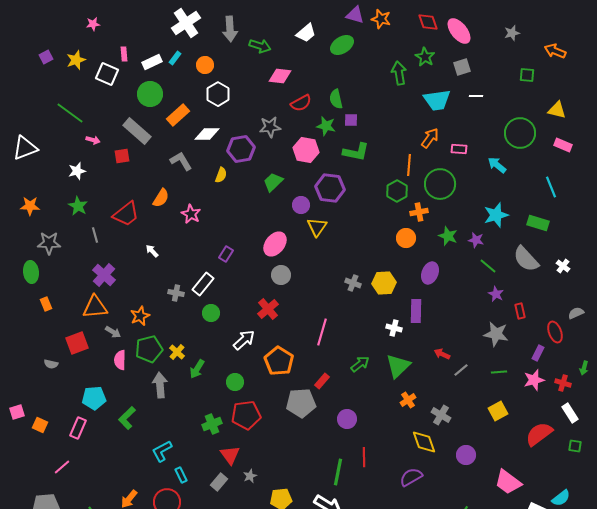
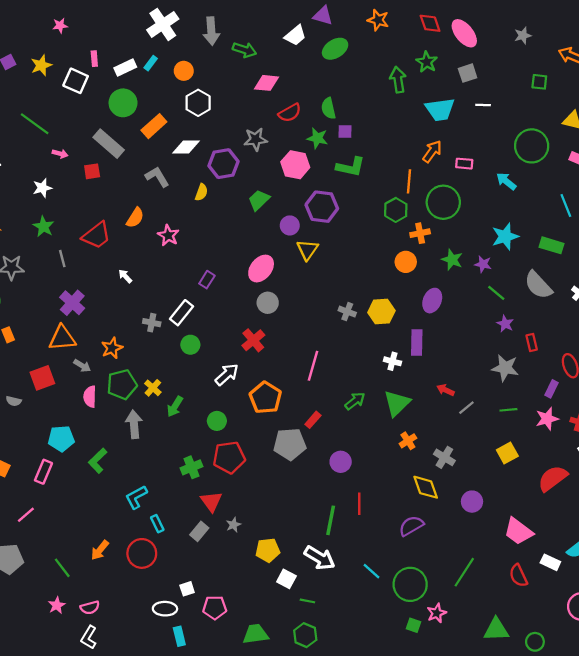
purple triangle: (355, 15) -> (323, 16), moved

